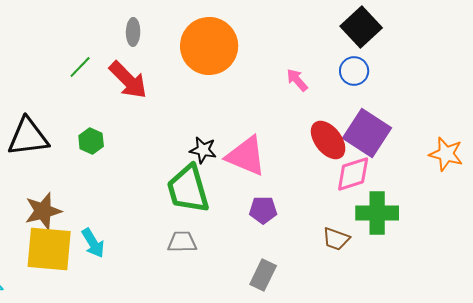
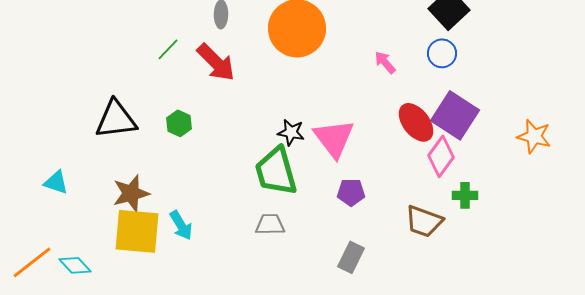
pink triangle: (246, 156) -> (334, 138), turned 30
pink diamond: (353, 174) -> (441, 156), turned -36
green cross: (377, 213) -> (465, 195), size x0.6
brown trapezoid: (336, 239) -> (424, 221), size x1.4

